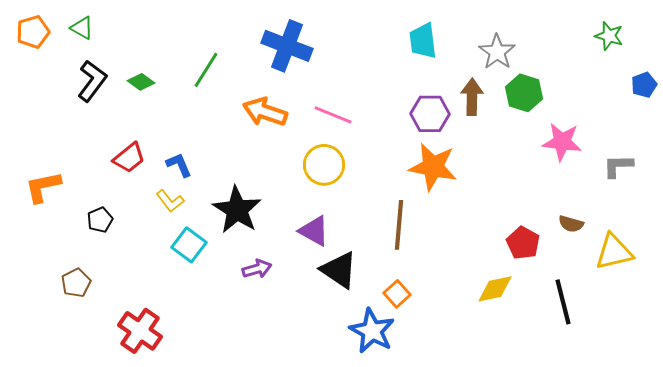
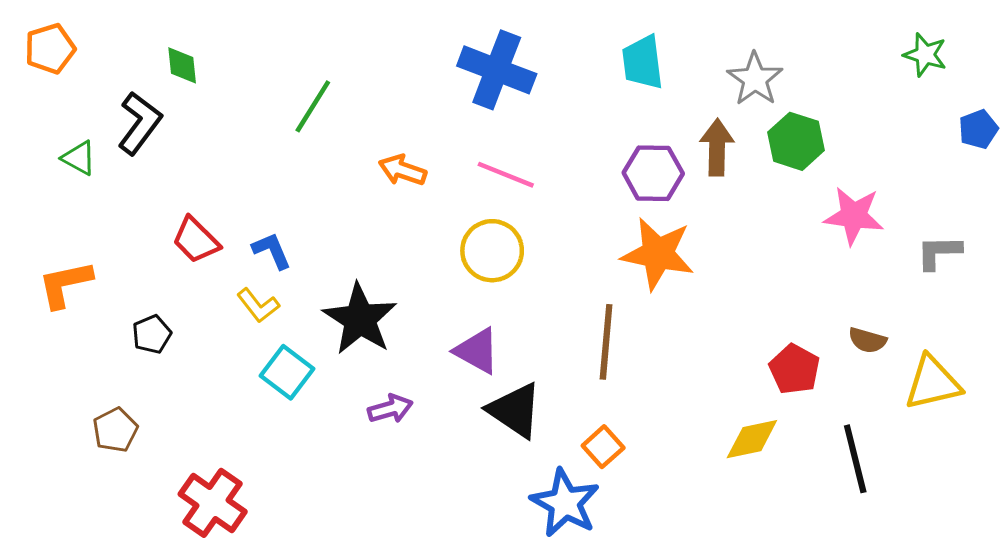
green triangle: (82, 28) -> (79, 158), moved
blue cross: (287, 46) -> (497, 70), moved
green diamond: (141, 82) -> (182, 65), moved, turned 48
orange arrow: (265, 112) -> (402, 170), size x0.7
red trapezoid: (129, 158) -> (196, 240), turned 84

